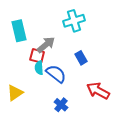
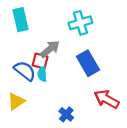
cyan rectangle: (19, 31) -> (20, 20), moved
blue rectangle: (81, 58) -> (88, 63), size x1.6
blue semicircle: (56, 74) -> (25, 71), moved

